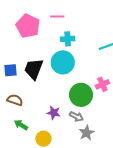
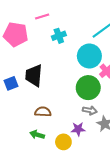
cyan circle: (63, 62) -> (89, 56), moved
brown semicircle: (15, 100) -> (43, 112), moved
purple star: (54, 113) -> (78, 129), moved

